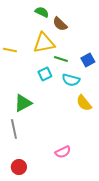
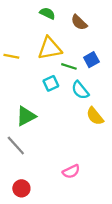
brown semicircle: (60, 24) -> (79, 22), moved
blue square: (88, 60) -> (91, 60), moved
cyan semicircle: (71, 80) -> (80, 90), turned 36
gray line: (14, 129) -> (16, 145), turned -30

